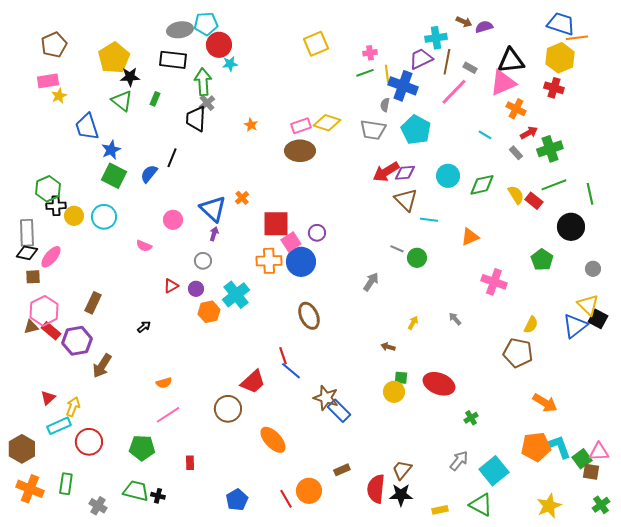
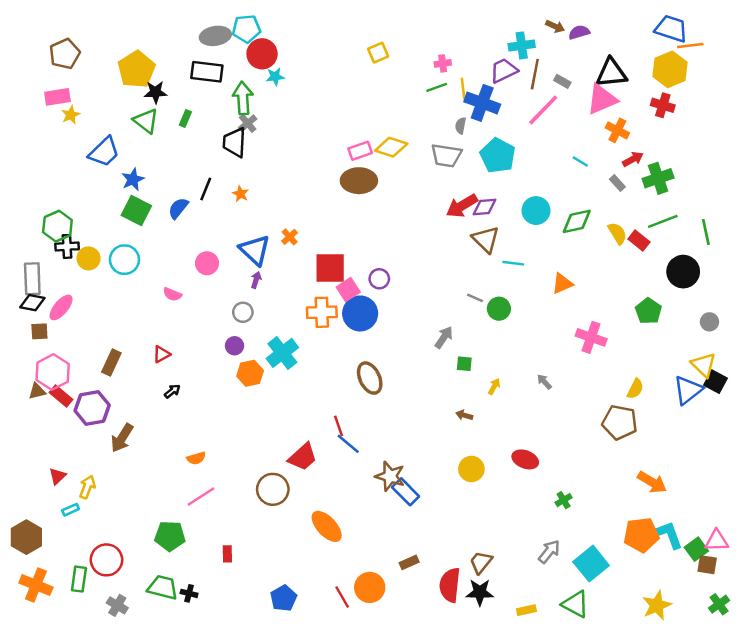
yellow square: (316, 44) -> (378, 53), size x0.7
orange star: (251, 125) -> (240, 194), moved
blue trapezoid: (87, 127) -> (104, 152), turned -116
red triangle: (171, 286) -> (162, 354), moved
green square: (401, 378) -> (464, 364), moved
red ellipse: (439, 384) -> (525, 459), size x0.7
cyan rectangle: (59, 426) -> (71, 510), size x0.6
red circle: (89, 442) -> (106, 560), moved

